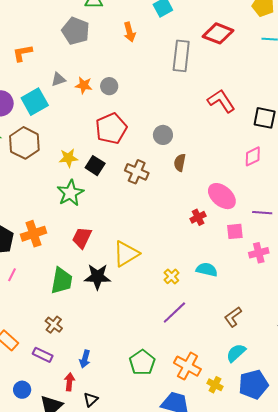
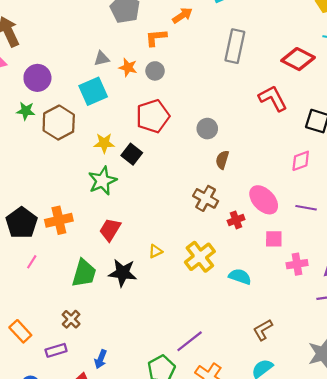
orange arrow: (130, 32) -> (182, 15), turned -114
red diamond: (218, 33) -> (298, 59), moved
orange L-shape: (23, 53) -> (156, 38), moved
cyan square: (35, 102) -> (93, 91), moved
brown cross: (137, 172) -> (206, 198), moved
purple line: (262, 213) -> (306, 208), moved
yellow triangle: (126, 254) -> (156, 251), size x0.5
yellow cross: (171, 276) -> (200, 257), moved, size x1.8
purple line: (174, 312) -> (190, 341), moved
purple rectangle: (43, 355) -> (56, 350), turned -48

